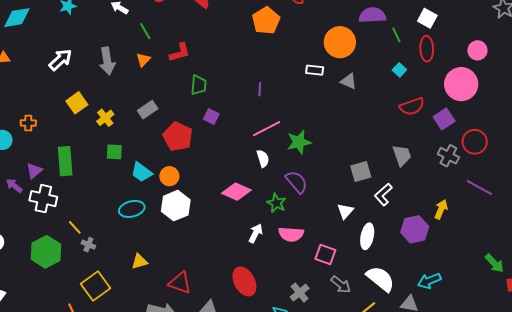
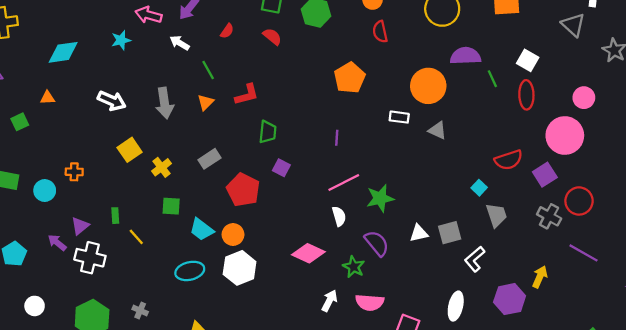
orange pentagon: (266, 21) -> (350, 78), moved
white arrow: (60, 60) -> (112, 101), turned 65
cyan square: (399, 70) -> (479, 188), moved
green rectangle: (65, 161) -> (115, 216), size x0.5
white triangle: (345, 211) -> (419, 233), moved, turned 36
yellow line: (75, 227) -> (136, 237), moved

